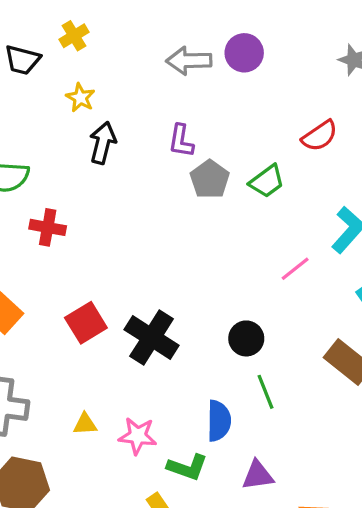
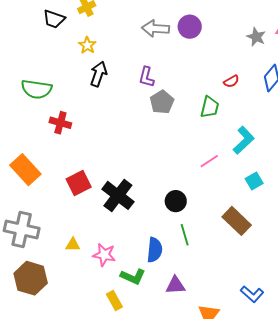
red semicircle: (320, 136) -> (231, 81), size x0.7
green trapezoid: (267, 181) -> (210, 107), moved, turned -45

